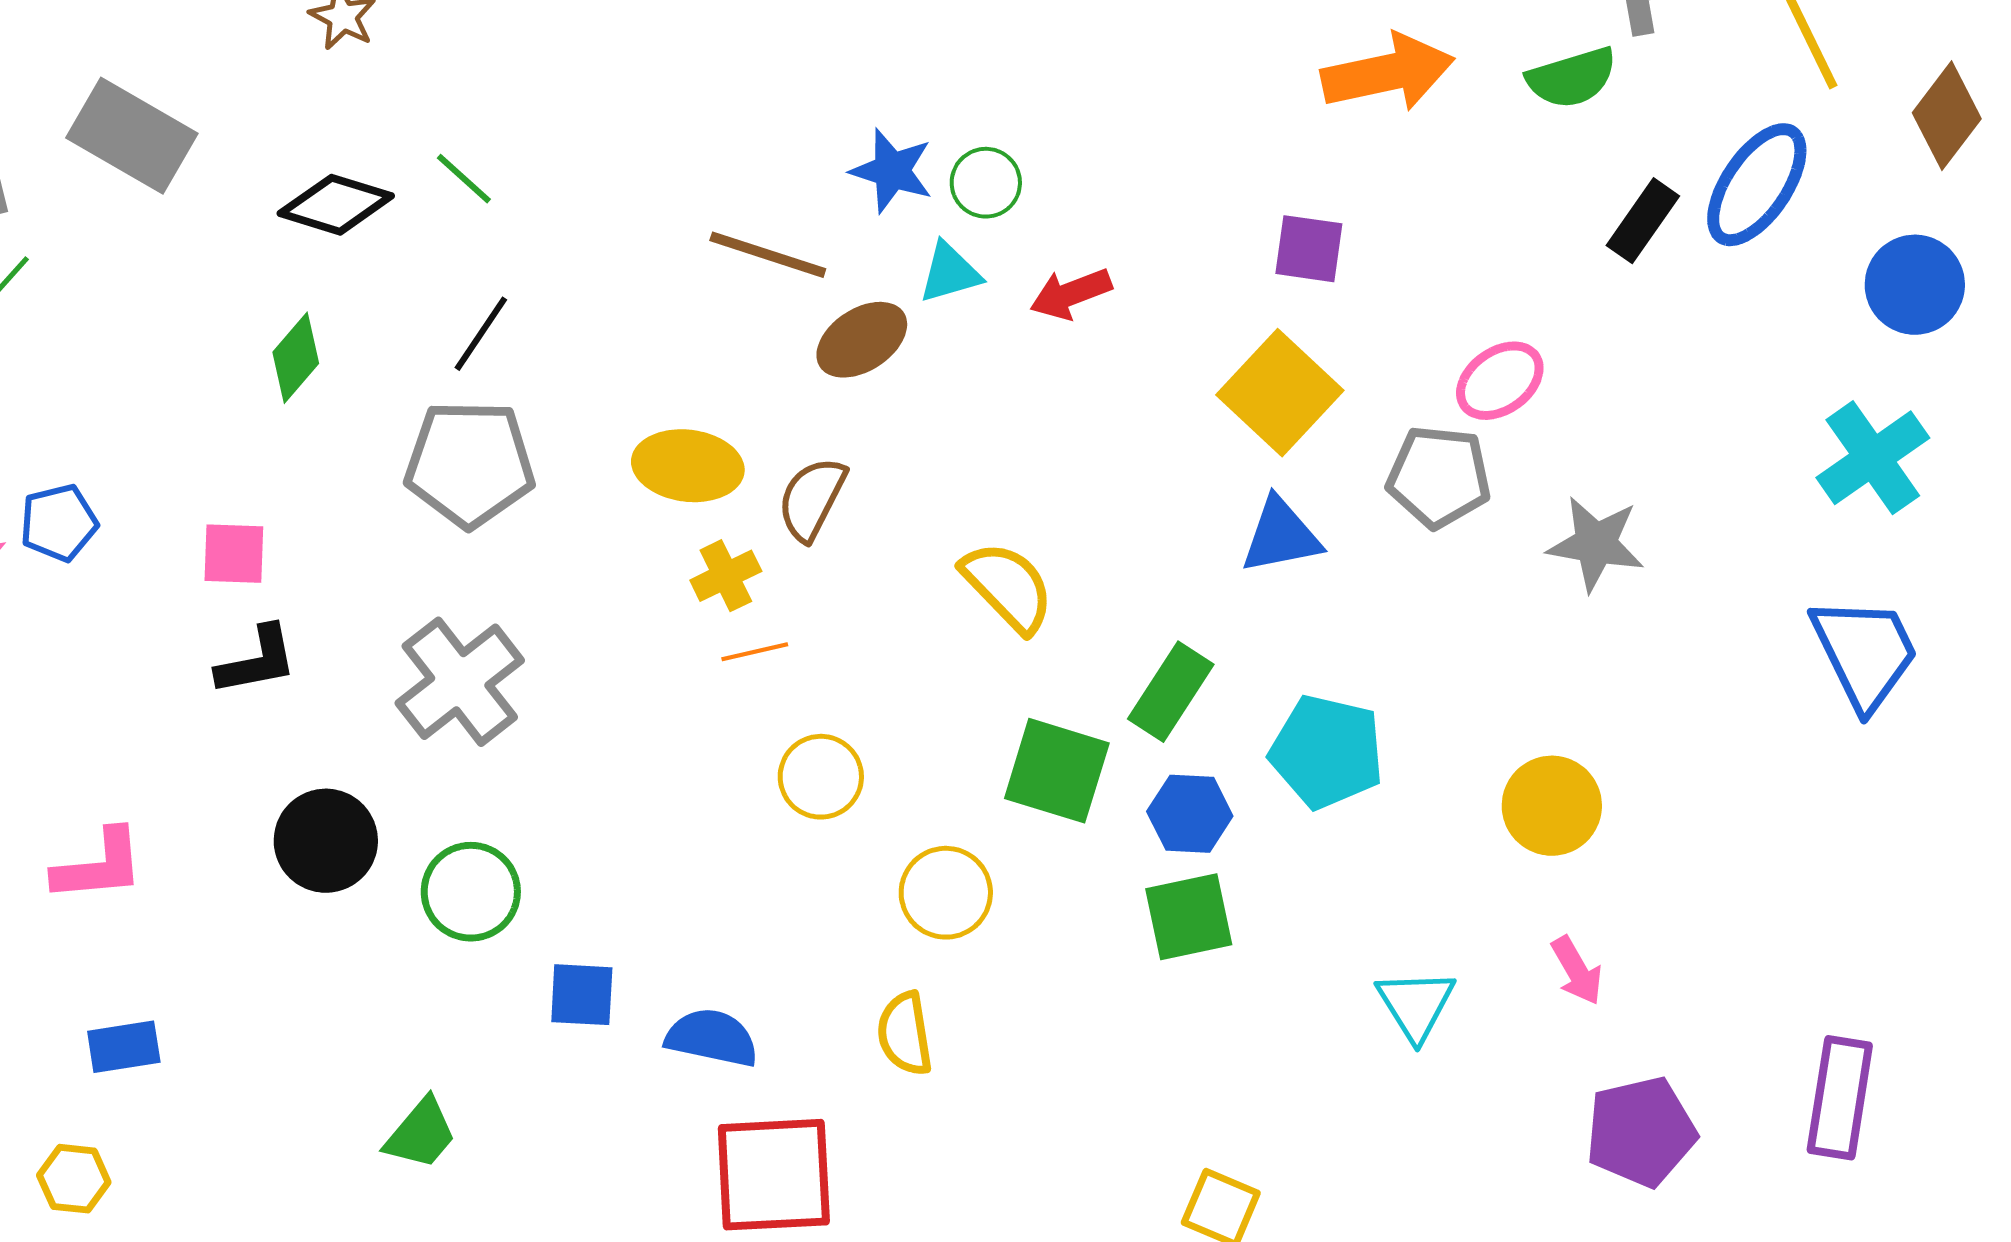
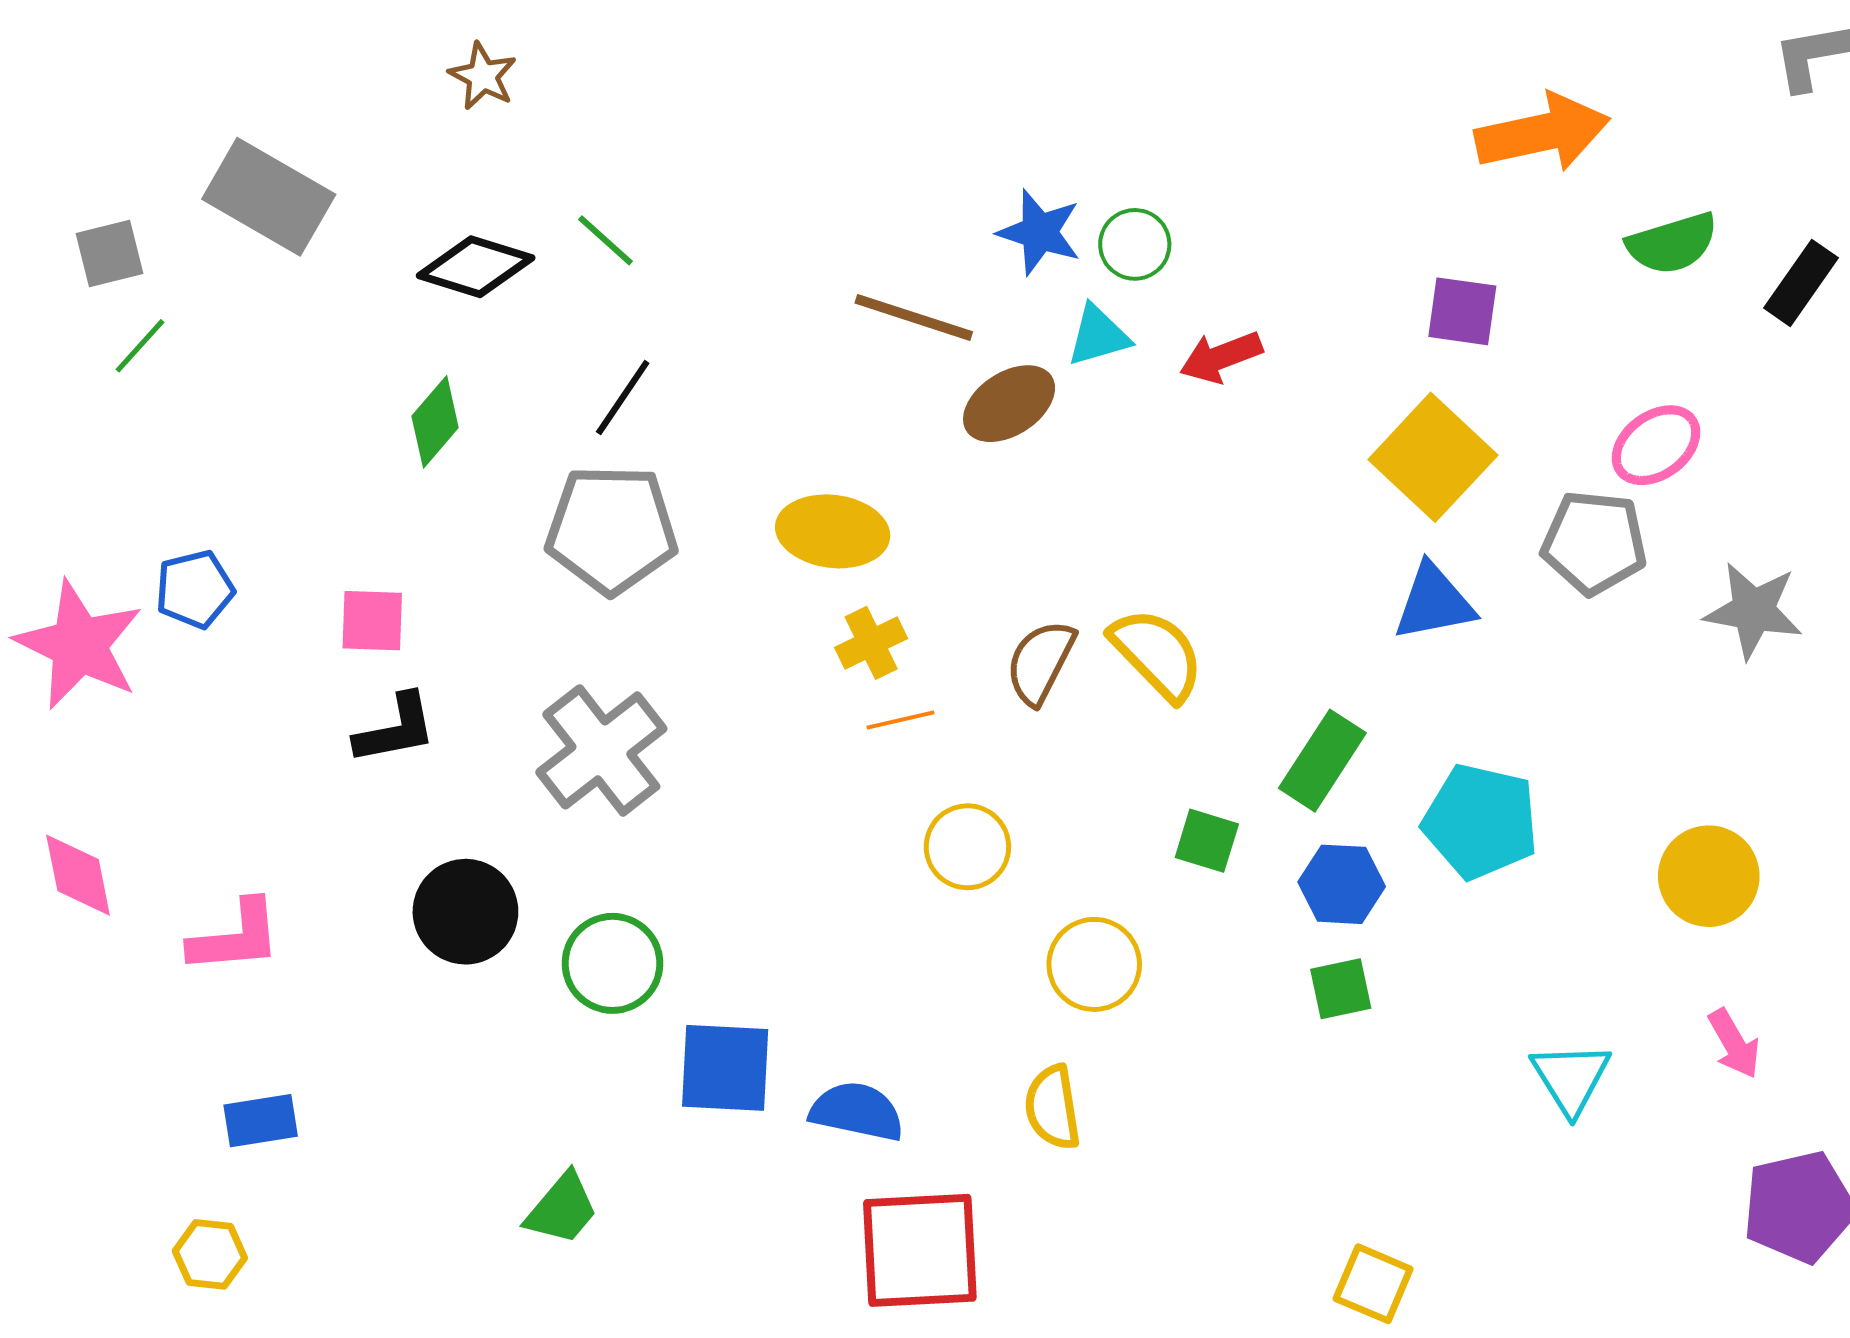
green semicircle: (1572, 78) -> (1672, 243), moved
brown semicircle: (812, 499) -> (1040, 662), moved
green square: (1057, 771) -> (1207, 841), size x0.6
green square: (1189, 917) -> (1341, 989), size x0.7
blue square: (582, 995) -> (725, 1068), size x1.4

